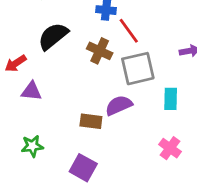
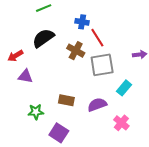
cyan rectangle: (171, 99) -> (124, 88), turned 35
purple semicircle: (119, 105) -> (97, 105), moved
green star: (32, 146) -> (36, 112), moved

